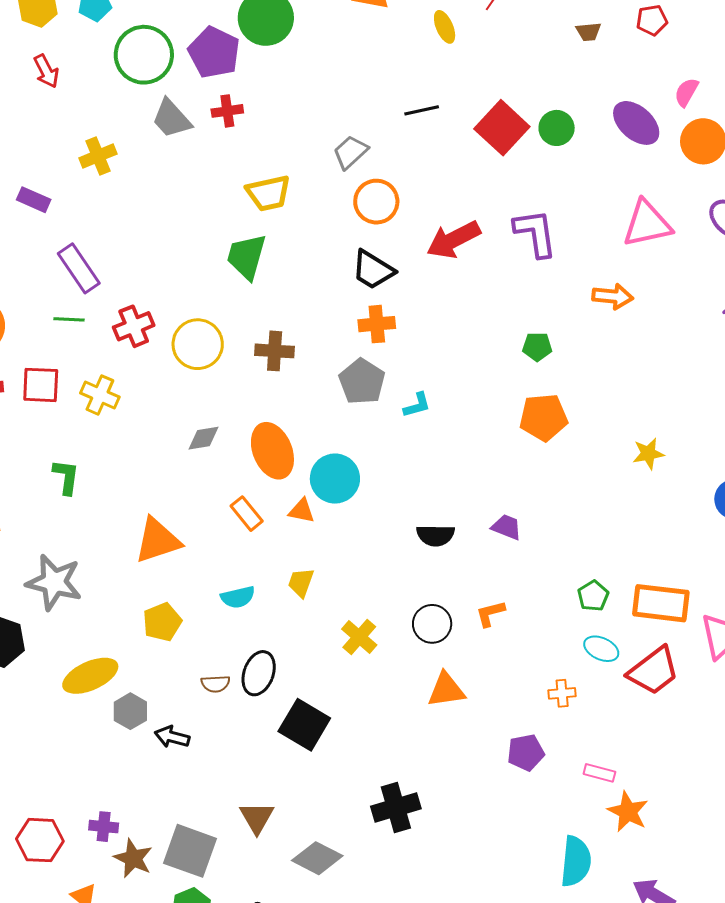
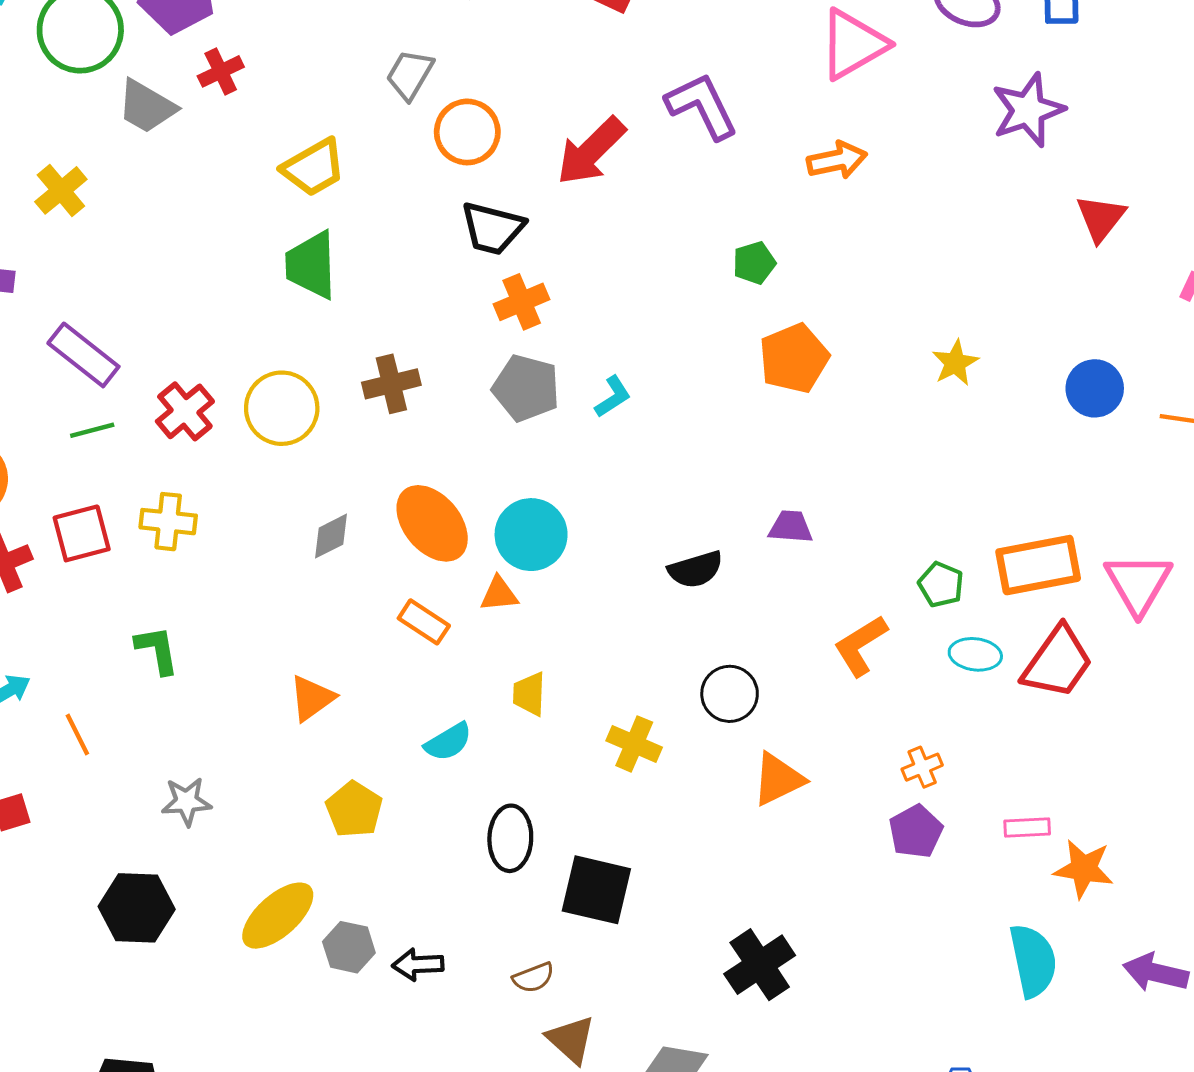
orange triangle: (158, 540) -> (312, 698), size x0.7
gray star: (54, 582) -> (186, 802), size x0.6
orange L-shape: (490, 614) -> (861, 646), moved, size x1.4
brown semicircle: (216, 684) -> (533, 978), moved
orange cross: (562, 693) -> (922, 767), moved

